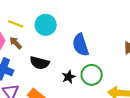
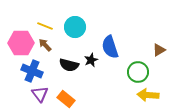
green circle: (92, 75) -> (138, 72), moved
black star: (69, 77) -> (91, 60), moved

